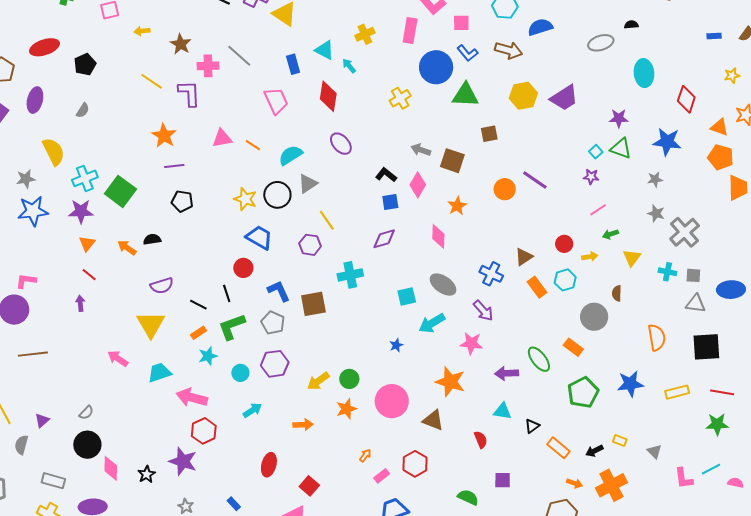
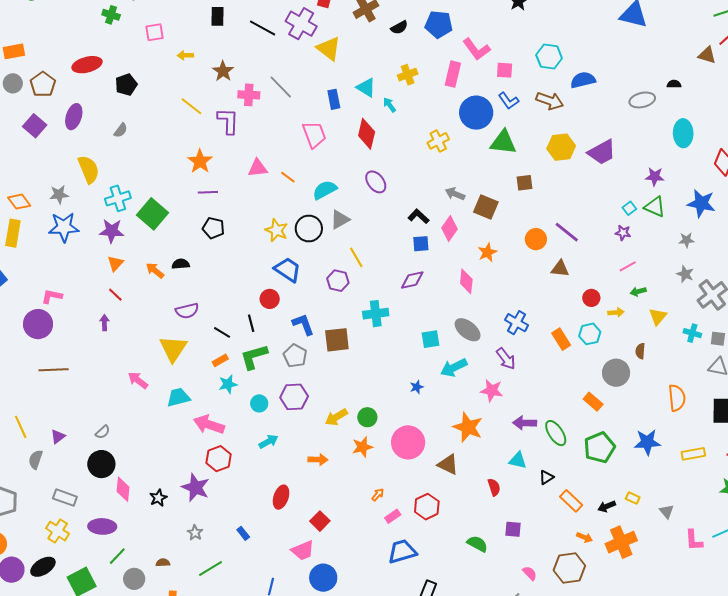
brown triangle: (524, 257) -> (560, 269), moved, turned 36
green ellipse: (539, 359) -> (556, 433), moved

